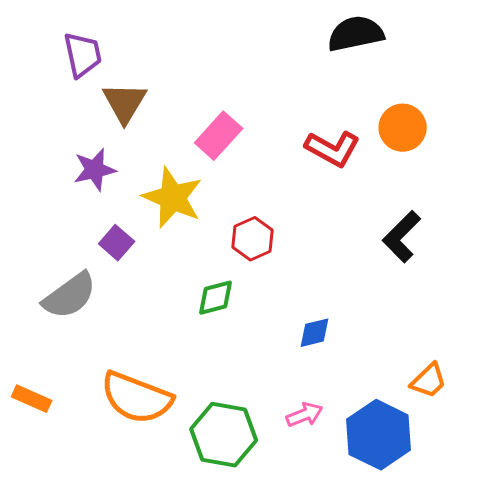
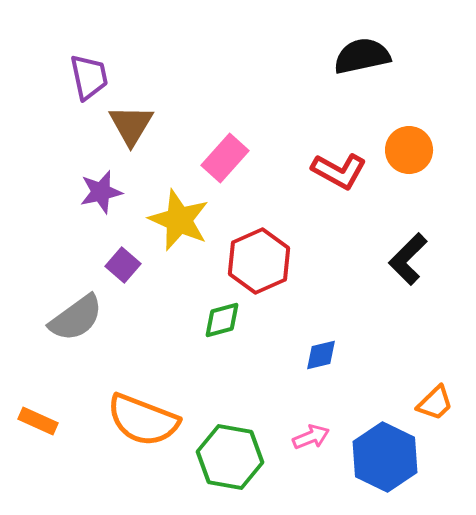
red hexagon: (253, 239) -> (259, 261), size x1.5

